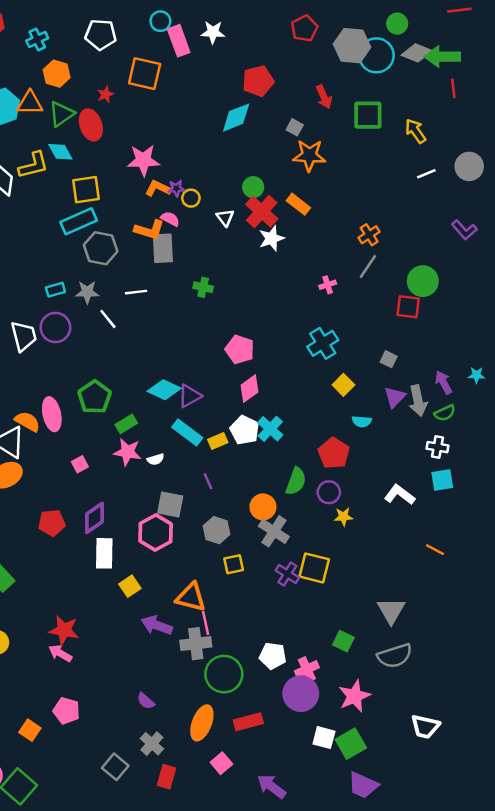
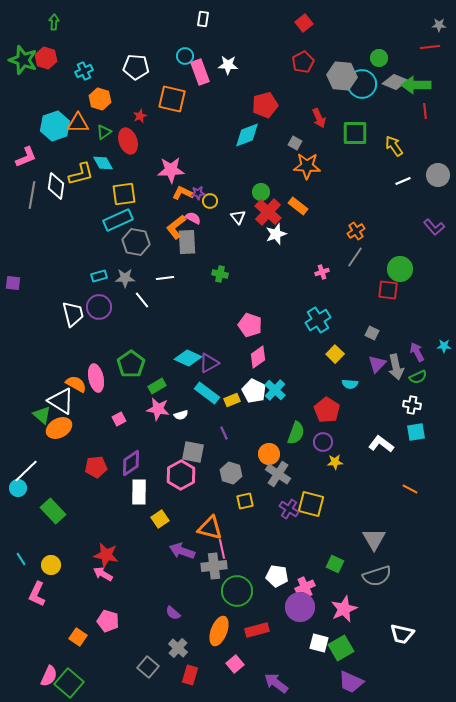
green triangle: (62, 114) -> (104, 132), size x0.7
orange L-shape: (149, 230) -> (176, 227), turned 125

